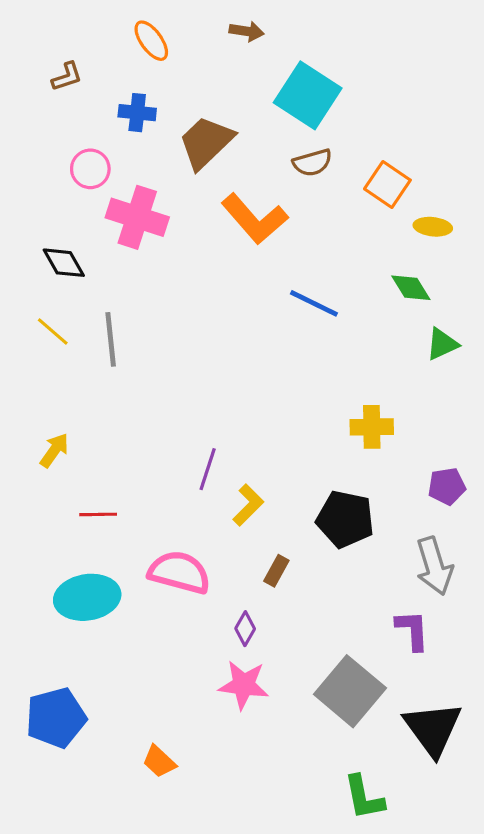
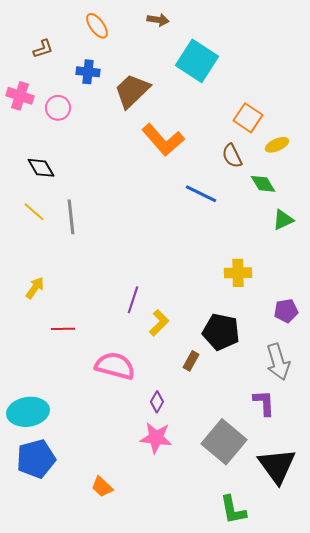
brown semicircle: (312, 163) -> (232, 156), moved, turned 80
pink cross: (137, 217) -> (20, 96), moved, size x0.7
yellow ellipse: (433, 227) -> (277, 145), turned -30
brown rectangle: (276, 571) -> (191, 361), moved
cyan ellipse: (87, 597) -> (28, 412), moved

